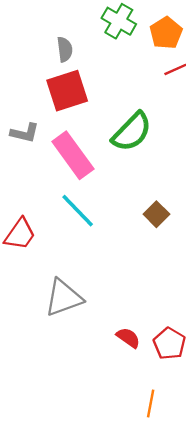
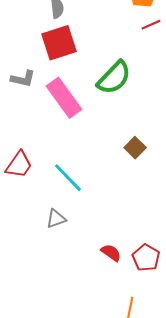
cyan line: (78, 211) -> (68, 178), moved
gray triangle: (64, 298) -> (56, 219), size x0.6

